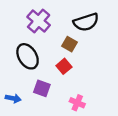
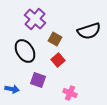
black semicircle: (86, 22) -> (89, 31), moved
brown square: (69, 44) -> (55, 39), moved

